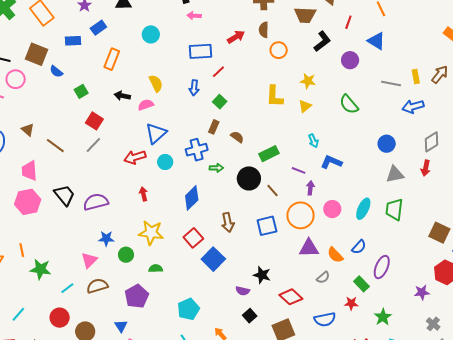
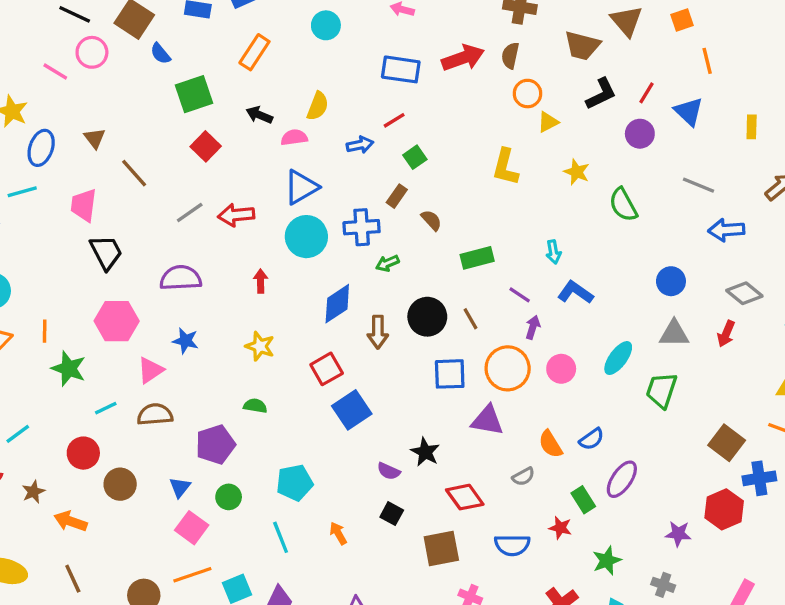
red line: (348, 22) -> (647, 93), moved
red arrow: (236, 37) -> (463, 58), size x1.4
red line: (218, 72) -> (394, 120), moved
yellow rectangle: (416, 76) -> (752, 127), moved
yellow star: (308, 81) -> (577, 172), moved
yellow semicircle: (156, 83) -> (318, 106), turned 36
blue arrow: (194, 88) -> (360, 145), moved, turned -119
green square: (81, 91) -> (194, 94), size x1.6
yellow triangle: (305, 106) -> (548, 122), moved
gray diamond: (432, 142) -> (744, 293), turned 60
gray line: (93, 145) -> (190, 212), moved
red arrow: (135, 157) -> (236, 215), moved
cyan circle: (165, 162) -> (306, 237), size x1.6
green arrow: (216, 168) -> (387, 263), turned 144
black circle: (249, 178) -> (427, 317), moved
black trapezoid: (64, 195) -> (106, 252), moved
pink hexagon: (28, 202) -> (117, 321), moved
cyan ellipse: (363, 209) -> (618, 358), moved
brown arrow: (228, 222) -> (378, 332), moved
yellow star: (151, 233) -> (260, 346), size x0.7
purple triangle: (309, 248) -> (487, 420), moved
green circle: (126, 255) -> (229, 497), moved
black square: (250, 316) -> (392, 514), turned -32
gray cross: (433, 324) -> (663, 585), moved, turned -32

